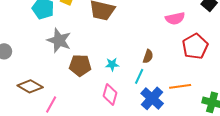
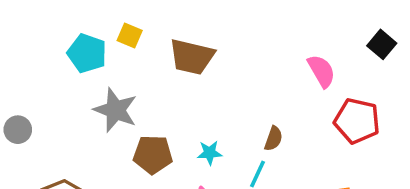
pink semicircle: (175, 18) -> (321, 71), turned -108
red pentagon: (195, 46) -> (357, 121), turned -30

